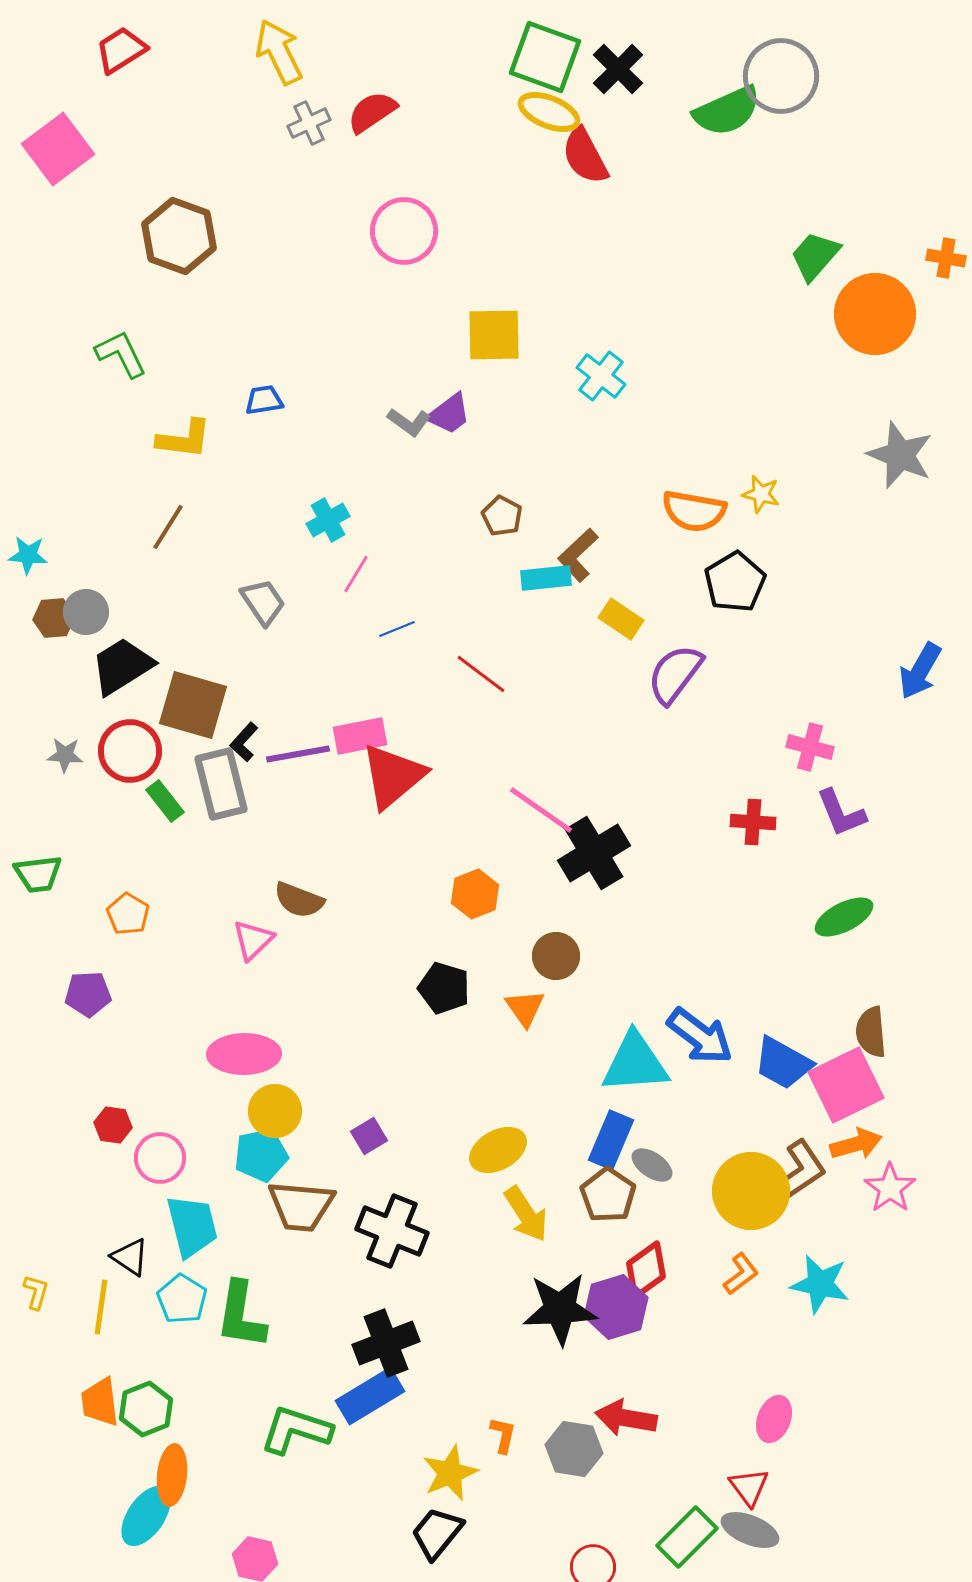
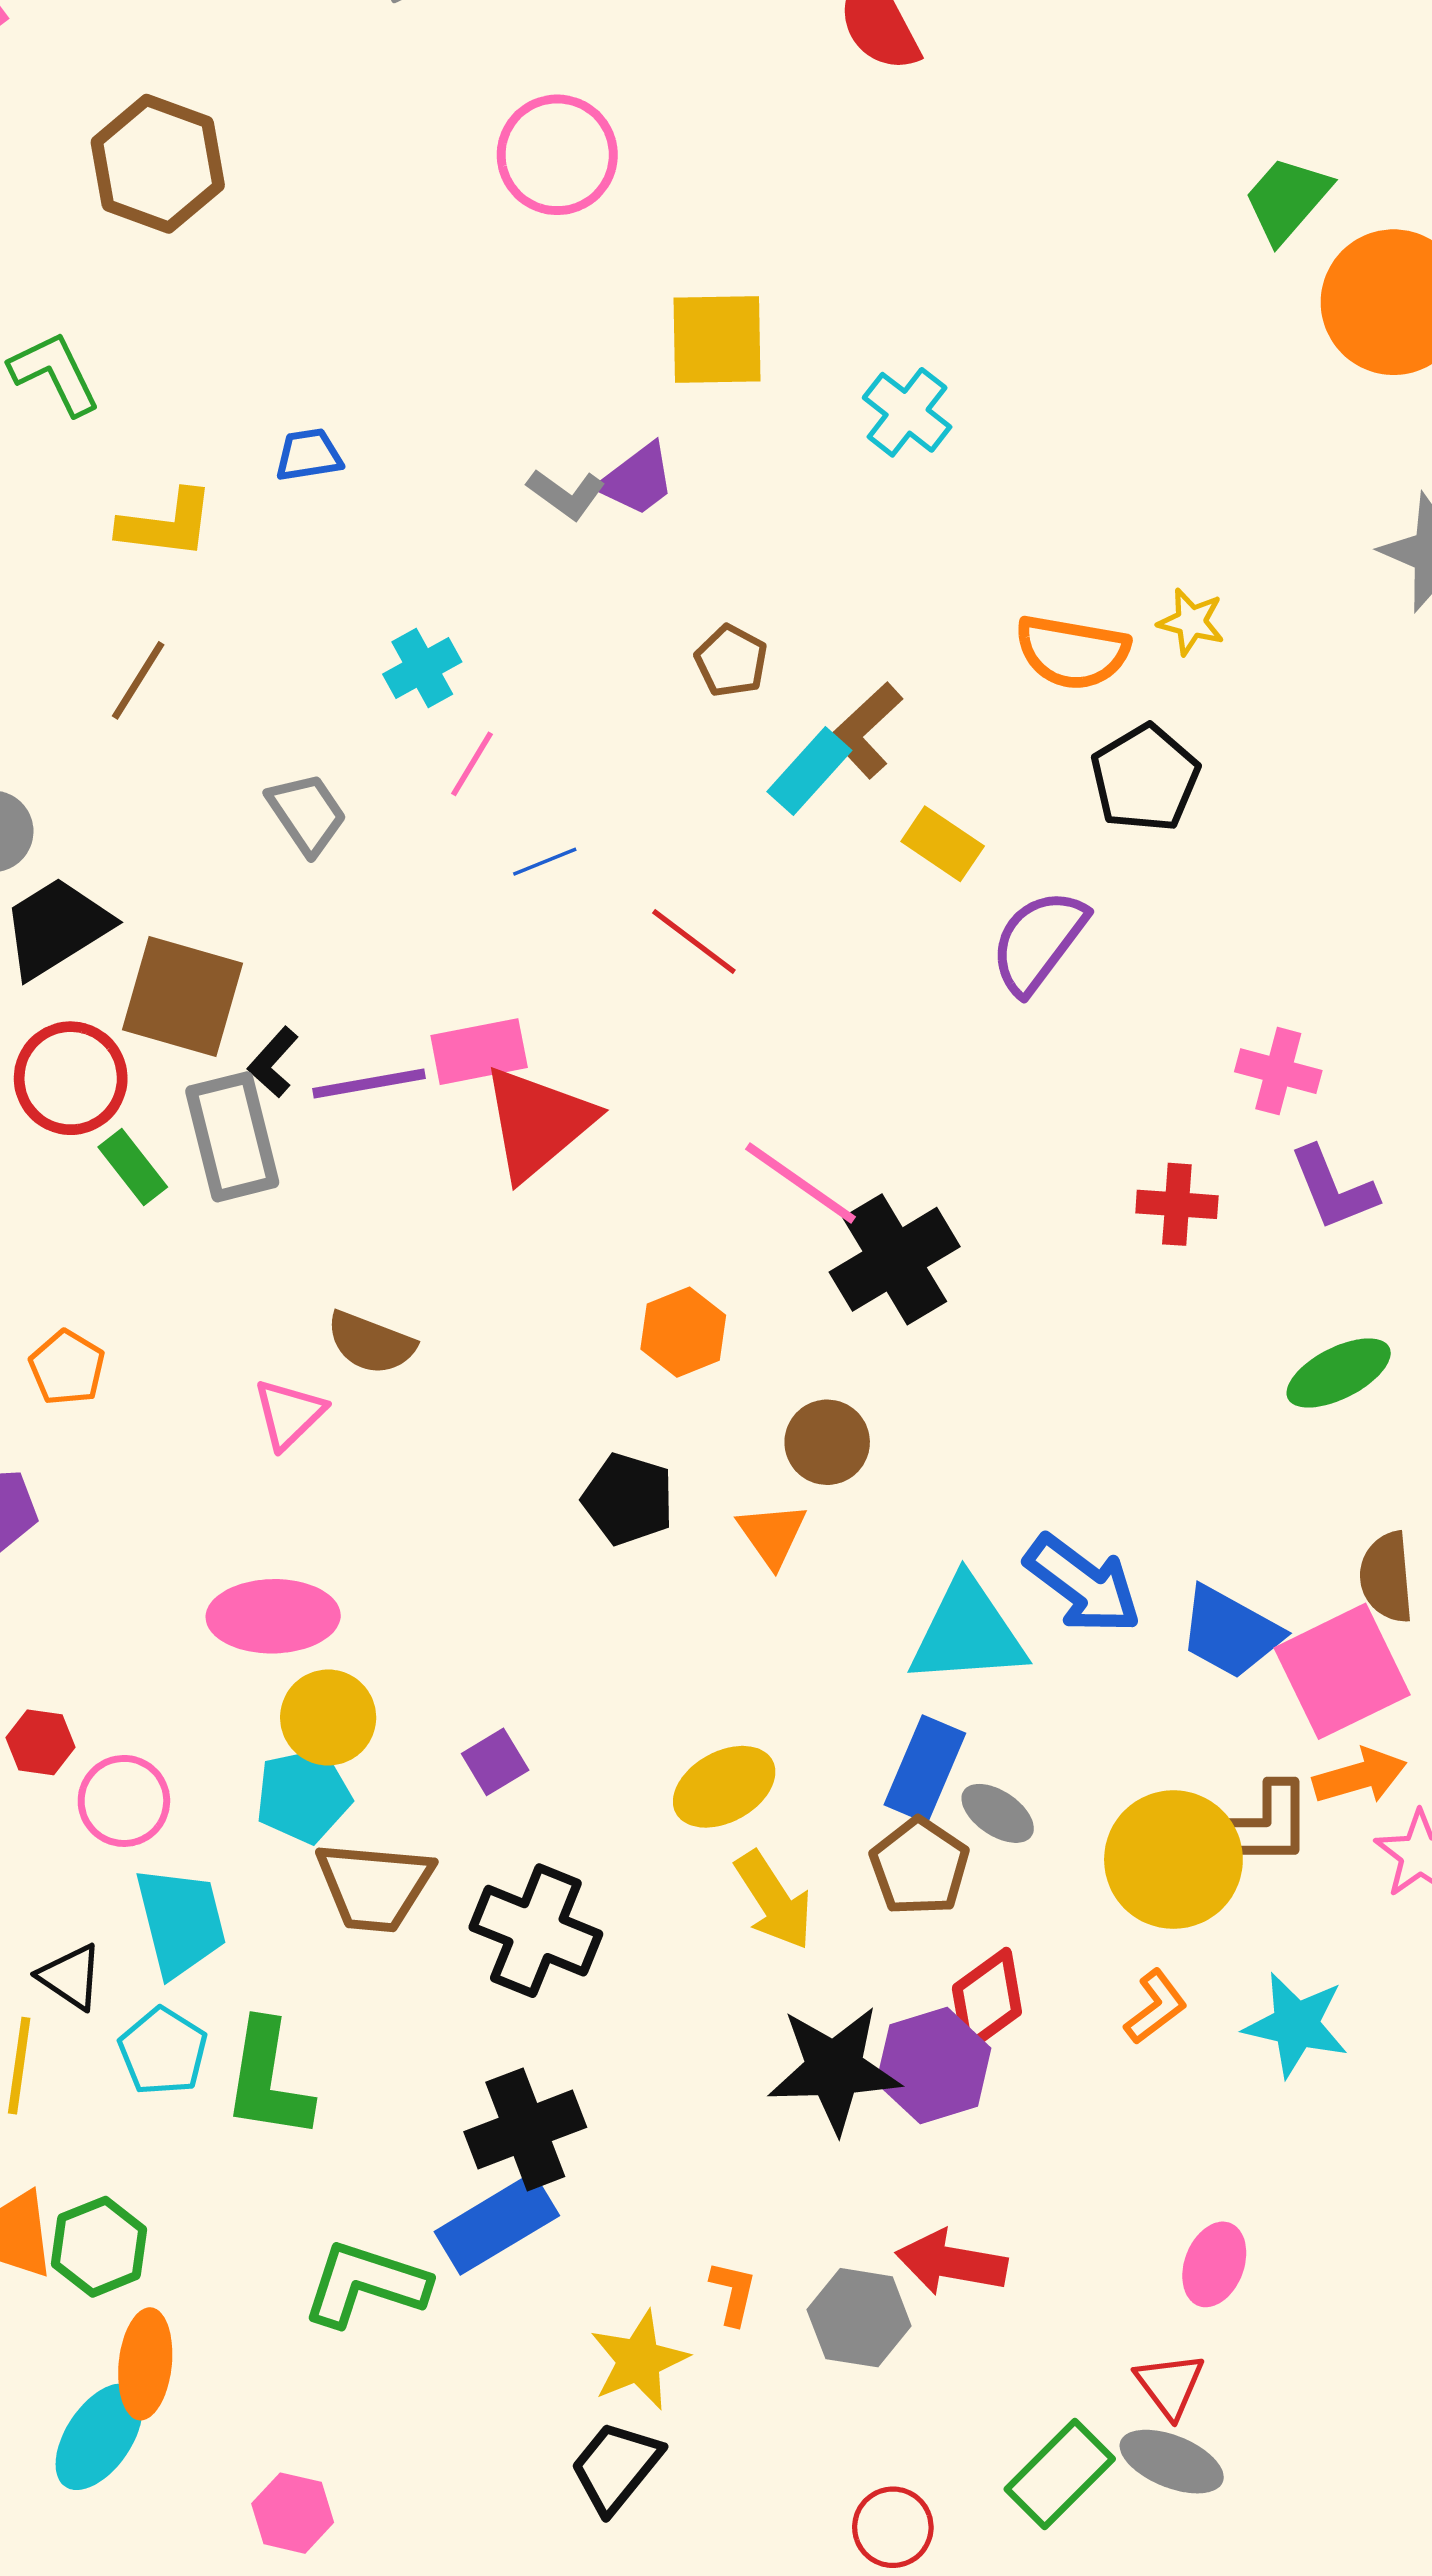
cyan rectangle: (546, 578) -> (809, 771), turned -42
brown L-shape: (799, 1172) -> (1259, 1826), turned 34

